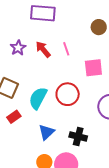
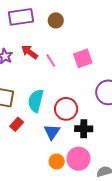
brown circle: (99, 27) -> (56, 20), moved
pink line: (66, 49) -> (51, 60), moved
red circle: (68, 94) -> (66, 109), moved

